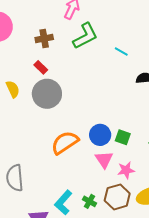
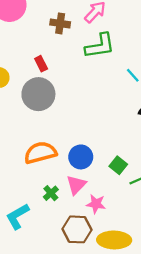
brown cross: (44, 38) -> (60, 23), moved
green square: (123, 137) -> (118, 165), moved
green cross: (89, 201) -> (51, 193), moved

